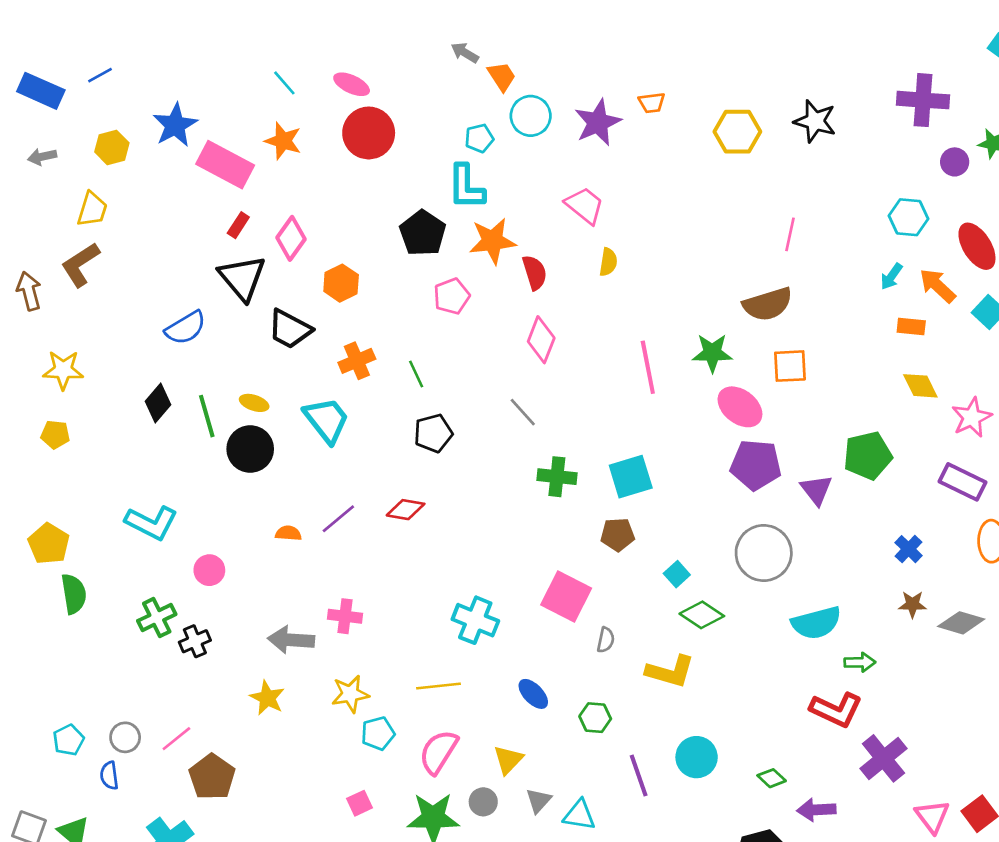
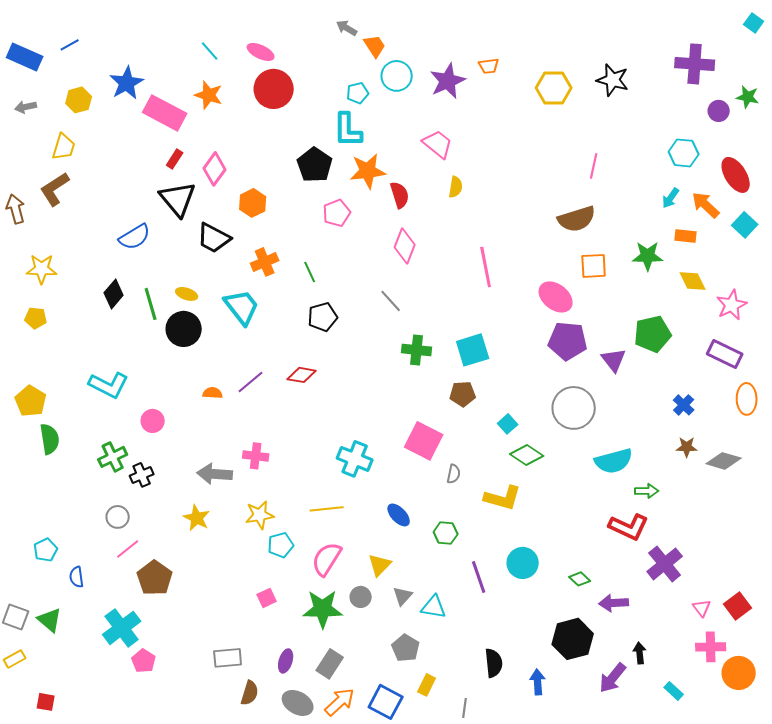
green star: (712, 353) -> (648, 256), moved
gray circle: (125, 737) -> (118, 517), moved
pink triangle: (932, 816) -> (702, 608), size x0.7

